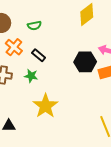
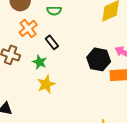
yellow star: (45, 106) -> (46, 84), moved, size x0.7

